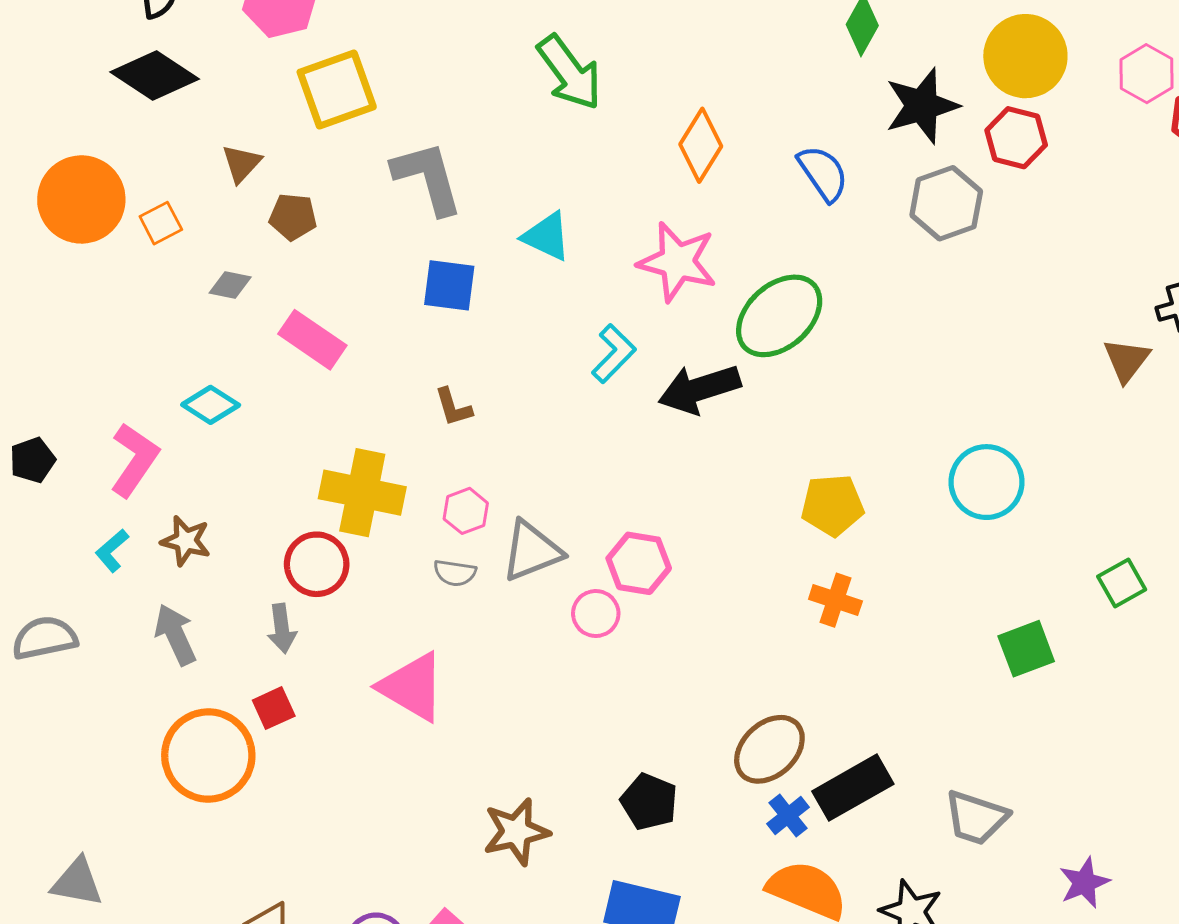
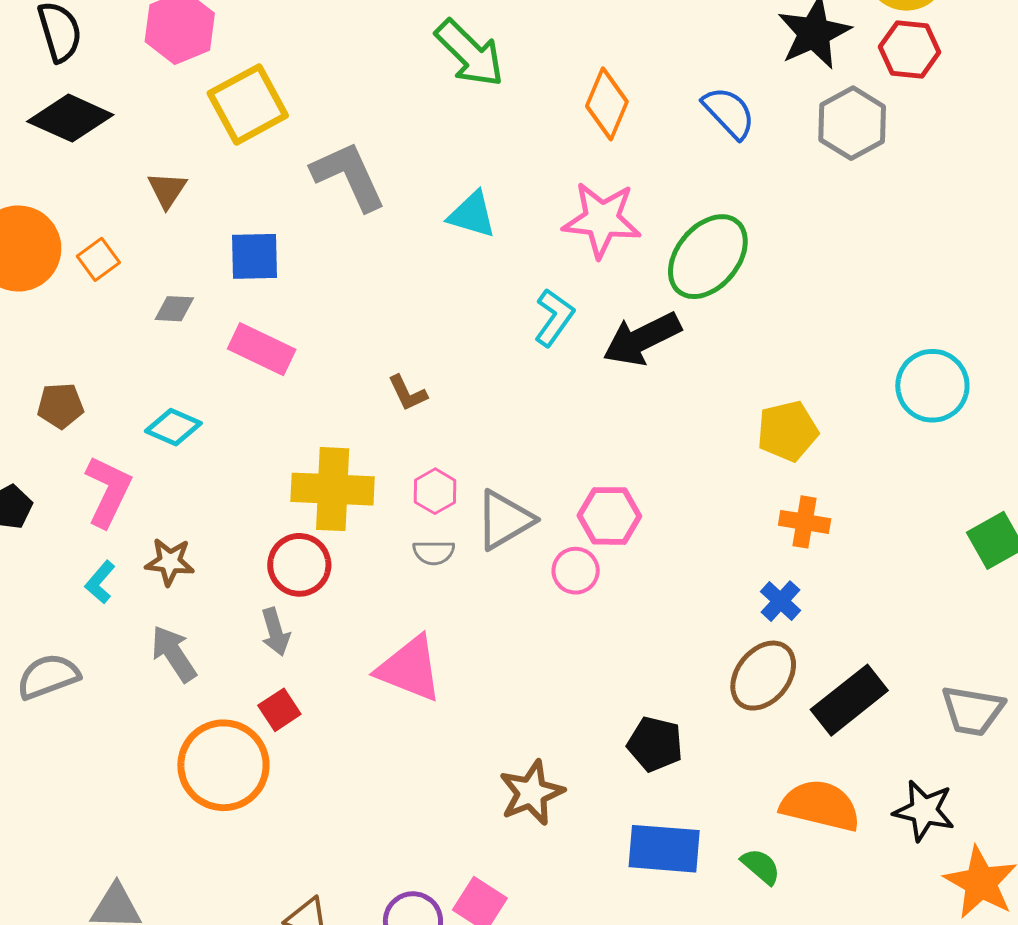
brown pentagon: (293, 217) -> (60, 406), moved
blue square: (449, 285) -> (255, 256), moved
blue cross: (788, 816) -> (781, 601), moved

